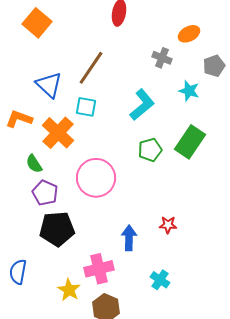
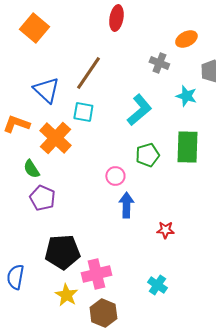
green rectangle: (190, 142) -> (187, 147), turned -32
pink circle: (96, 178) -> (115, 176), moved, size x0.5
black pentagon: (57, 229) -> (62, 252), moved
blue arrow: (129, 238) -> (126, 205), moved

